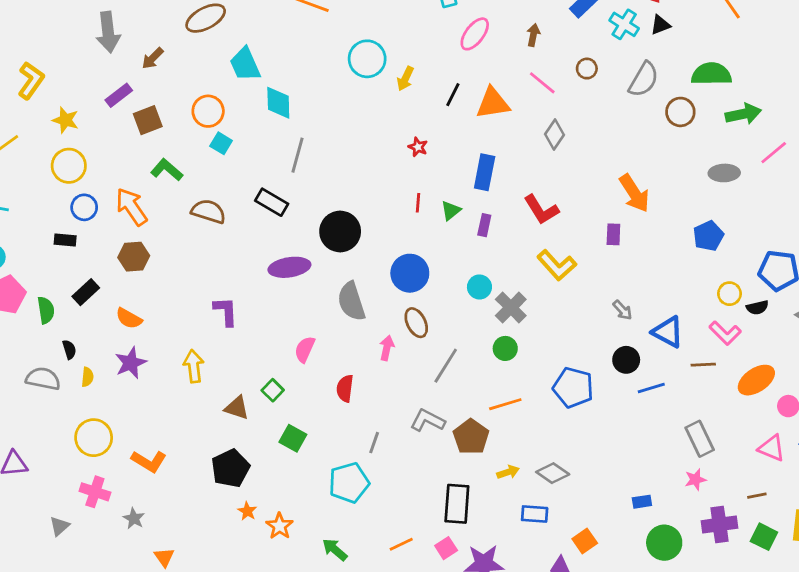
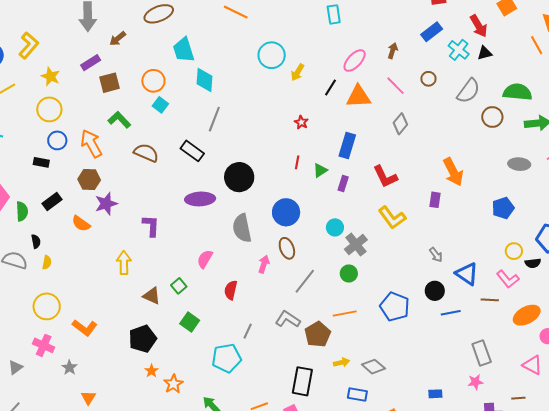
pink ellipse: (475, 34) -> (355, 61), moved
purple star: (131, 363) -> (106, 204), moved

